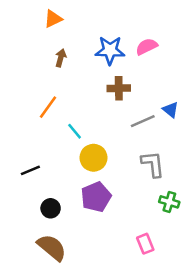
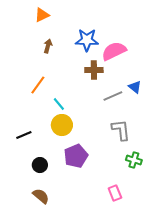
pink semicircle: (147, 47) -> (114, 51), moved, size x1.4
yellow circle: (93, 158) -> (62, 125), moved
brown semicircle: (52, 247) -> (41, 196), size x0.7

